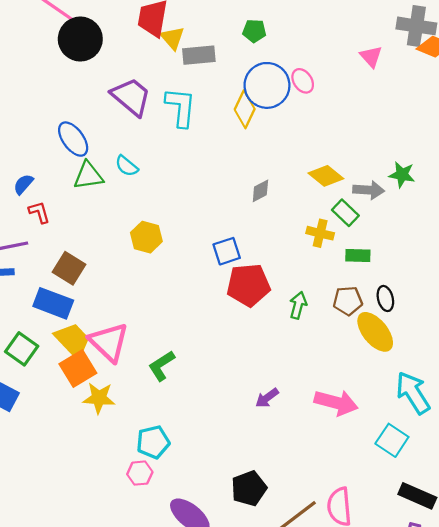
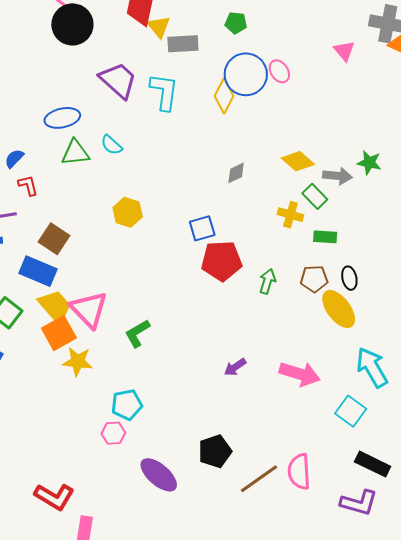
blue ellipse: (73, 139) -> (62, 118), turned -68

